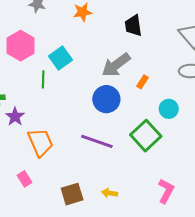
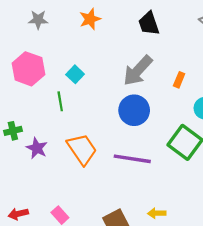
cyan square: (61, 58) -> (75, 74), size x0.7
orange rectangle: (142, 82) -> (179, 80), moved
orange trapezoid: (40, 142) -> (82, 149), moved

